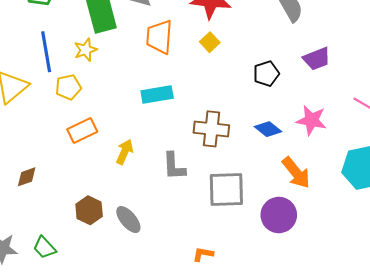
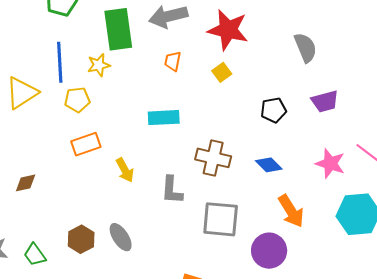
orange trapezoid: (159, 37) -> (173, 61), size x0.6
pink star: (311, 120) -> (330, 163), moved
yellow arrow: (125, 152) -> (125, 170), turned 120
brown hexagon: (89, 210) -> (81, 239), moved

